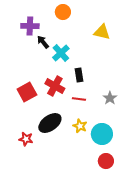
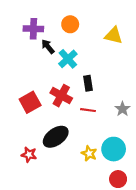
orange circle: (63, 12) -> (70, 24), moved
yellow star: (80, 126) -> (89, 153), moved

